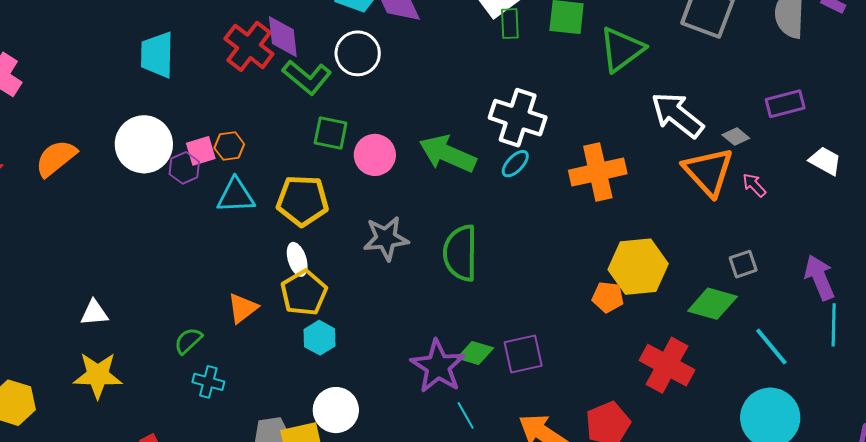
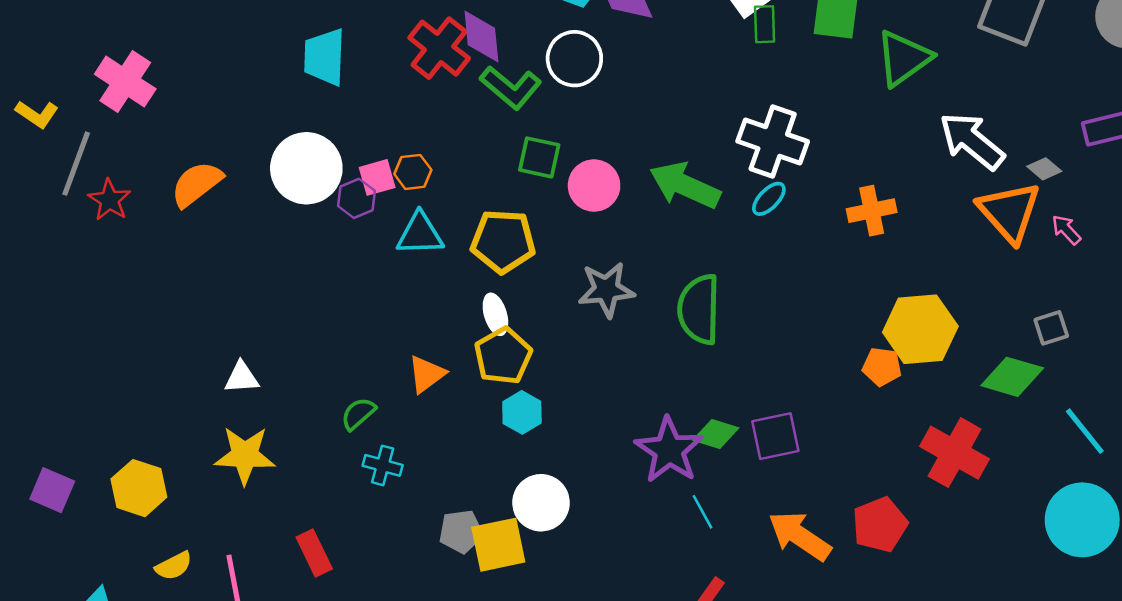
orange cross: (598, 172) -> (872, 211), size x0.7

